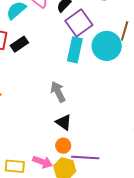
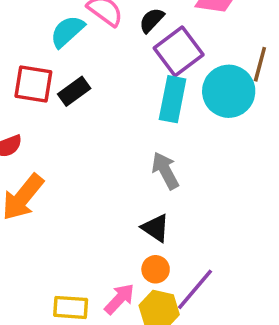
gray arrow: (58, 92) -> (165, 171), moved
purple line: (85, 157) -> (195, 289), turned -52
pink arrow: (42, 162) -> (119, 299), turned -66

